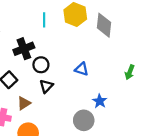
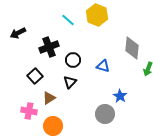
cyan line: (44, 20) -> (68, 20), turned -48
gray diamond: (104, 25) -> (132, 48), moved
black circle: (41, 65) -> (73, 60), moved

